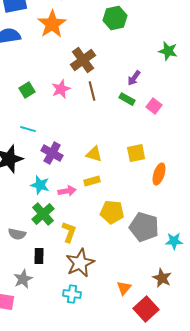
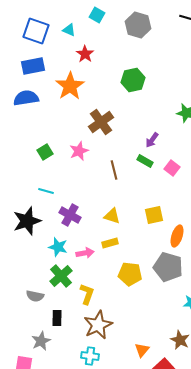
brown line: (92, 91) -> (114, 170), moved
gray pentagon: (144, 227) -> (168, 267), moved

